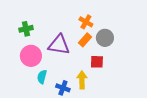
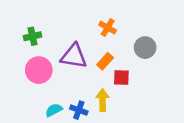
gray circle: (105, 38) -> (145, 48), moved
orange rectangle: (85, 40) -> (105, 61), moved
cyan semicircle: (42, 77) -> (54, 110), moved, turned 48

